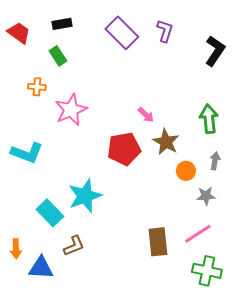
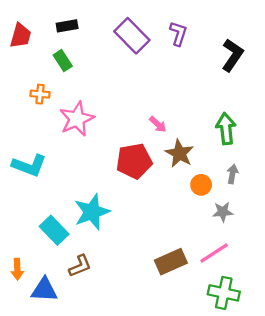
red trapezoid: (19, 33) -> (21, 36), turned 70
brown rectangle: (158, 242) -> (171, 262), turned 72

